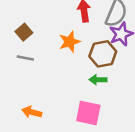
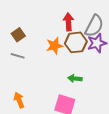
brown hexagon: (103, 54) -> (76, 42), moved
orange arrow: (32, 112) -> (19, 100), turned 49

